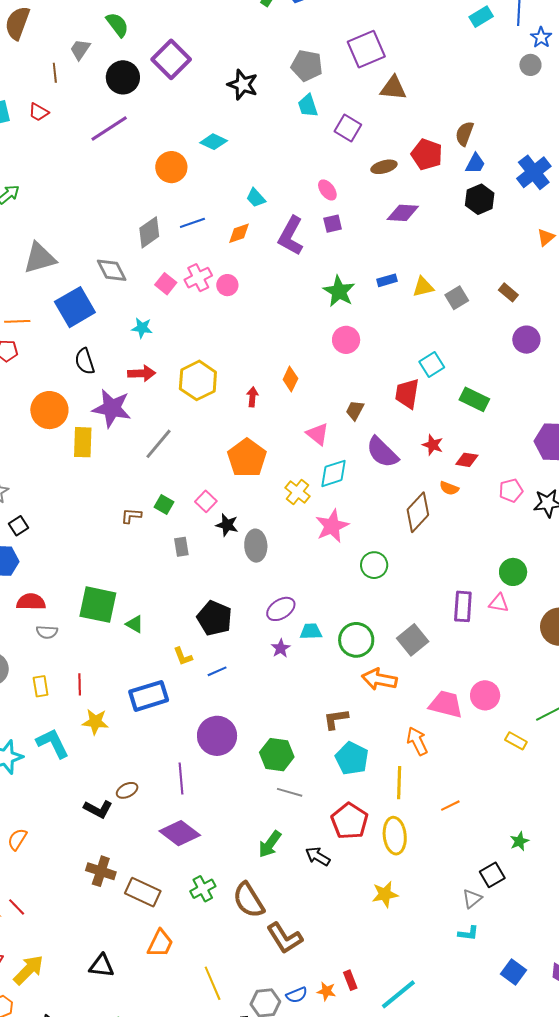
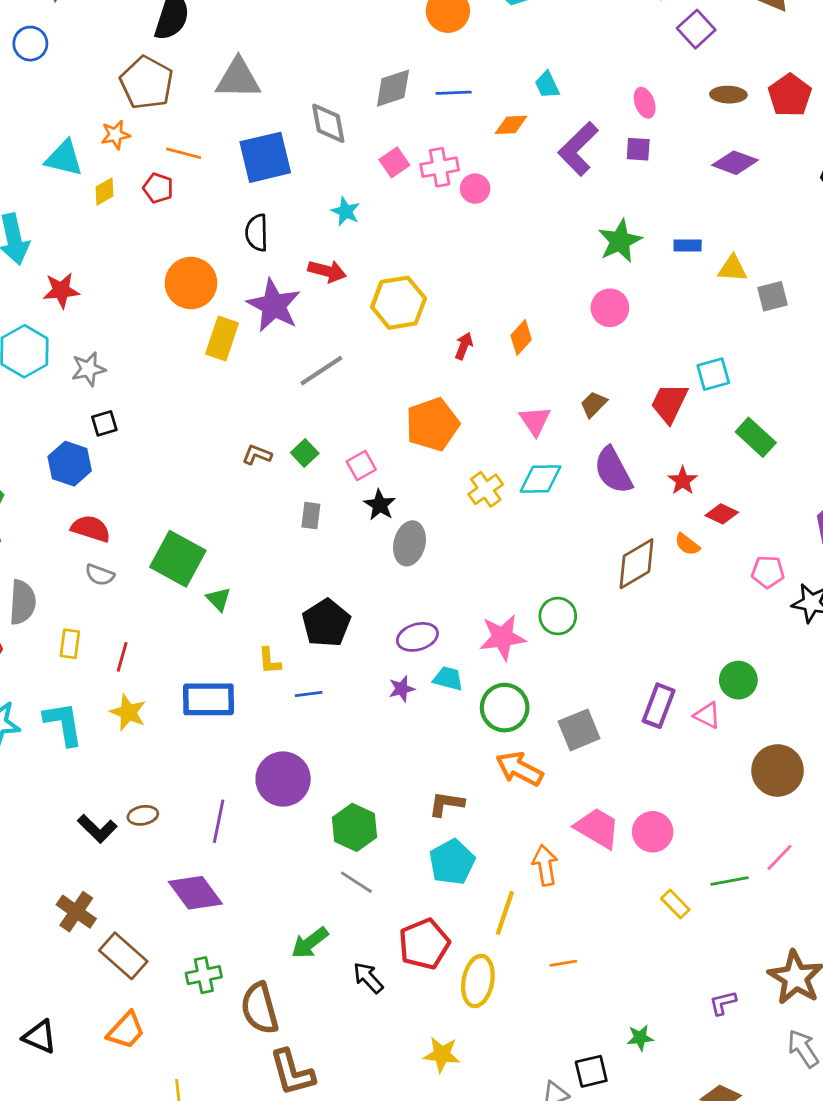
pink star: (332, 526) -> (503, 637), moved

